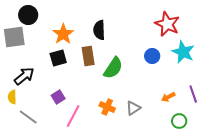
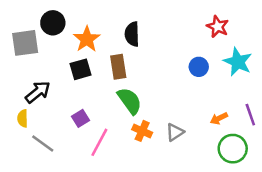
black circle: (28, 15) -> (53, 23), moved
red star: (167, 24) -> (218, 27), size x0.7
green semicircle: (113, 68) -> (130, 101), moved, turned -70
green circle: (179, 121) -> (233, 149), size x1.5

